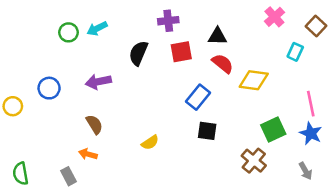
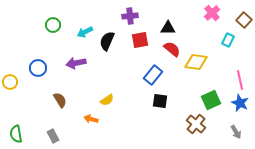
cyan arrow: (97, 28) -> (85, 32), moved
brown semicircle: (94, 124) -> (60, 100), moved
yellow semicircle: (150, 142) -> (107, 100), moved
orange arrow: (88, 154) -> (91, 119), moved

